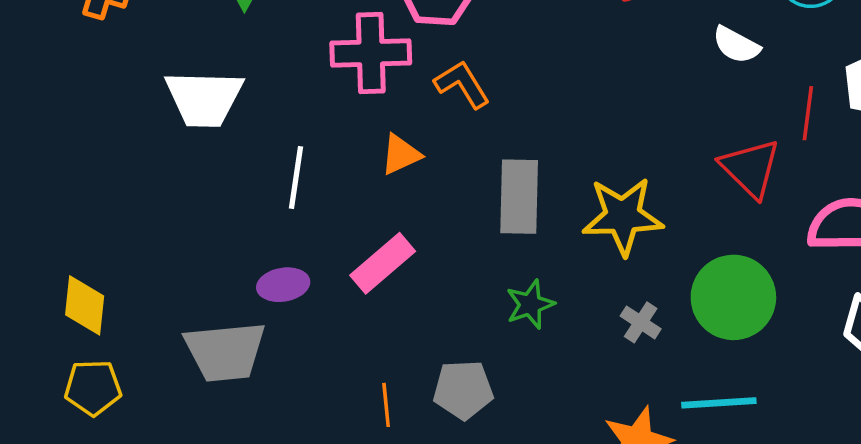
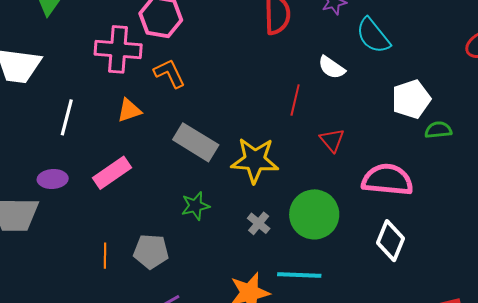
red line: (808, 113) -> (295, 100), moved
red triangle: (750, 168) -> (332, 140), size x0.7
gray rectangle: (519, 197) -> (196, 142), turned -66

